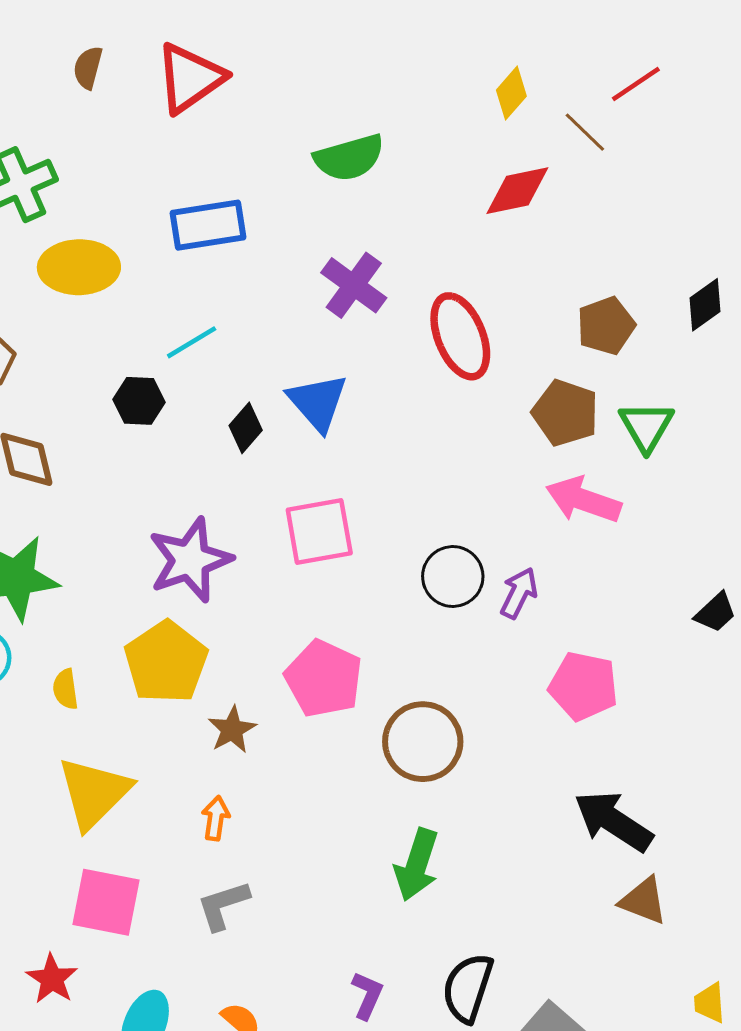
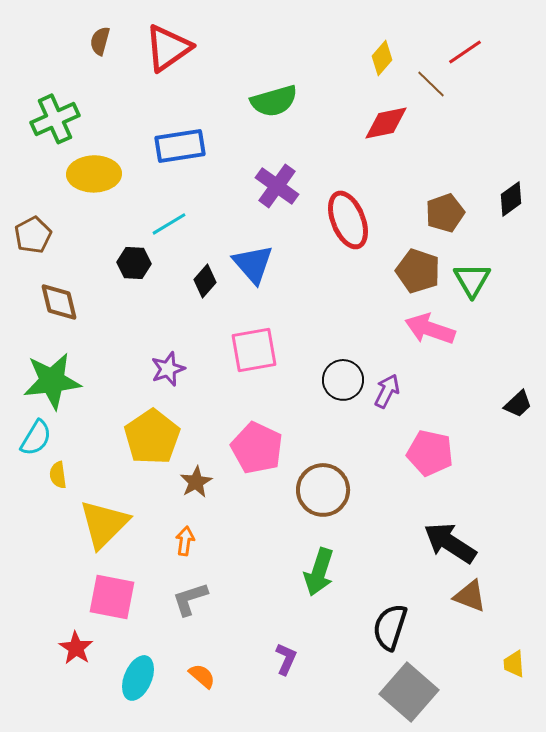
purple star: (190, 560) -> (168, 369), size x0.6
yellow semicircle: (65, 689) -> (58, 475), moved
black semicircle: (468, 988) -> (390, 627), moved

